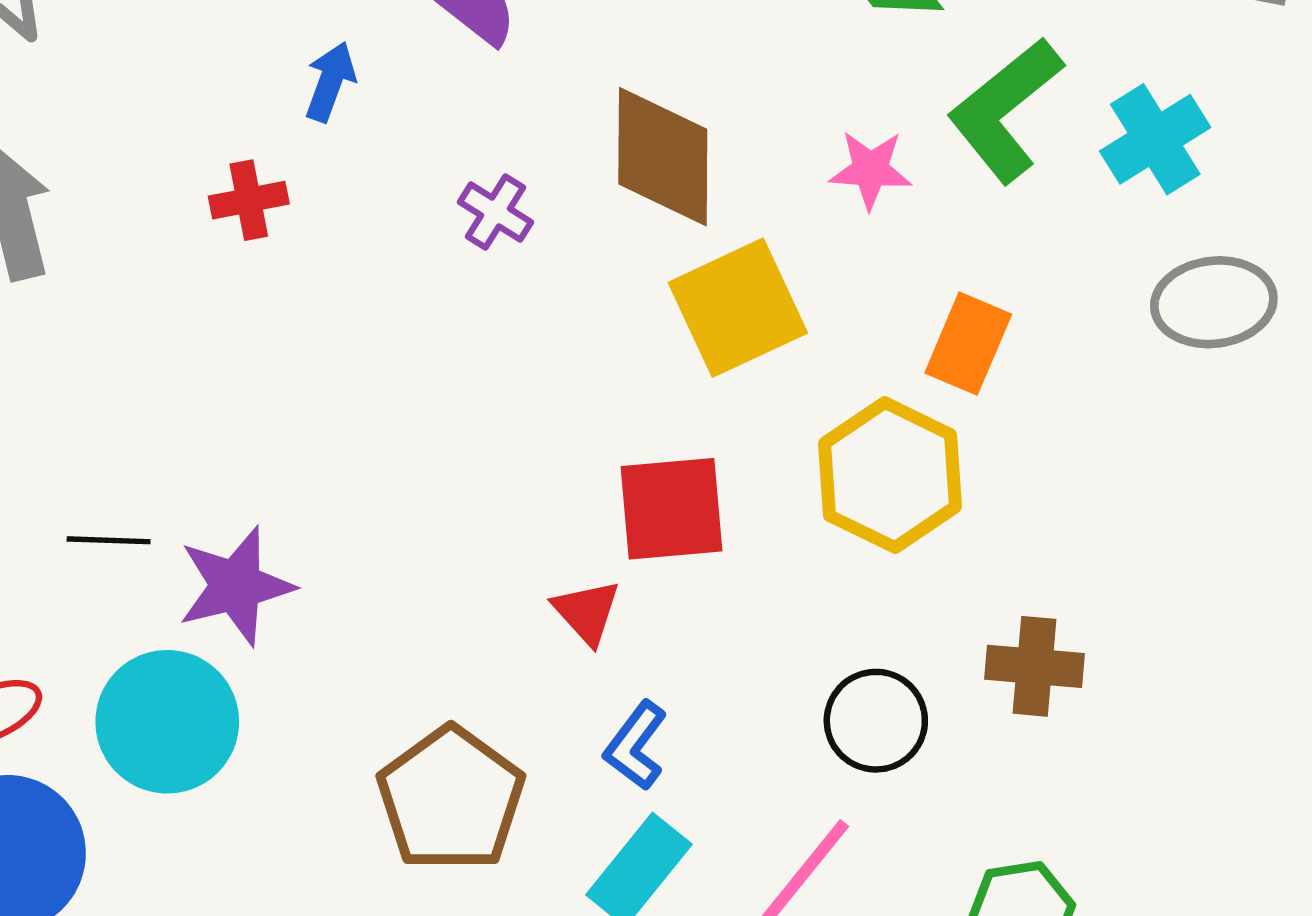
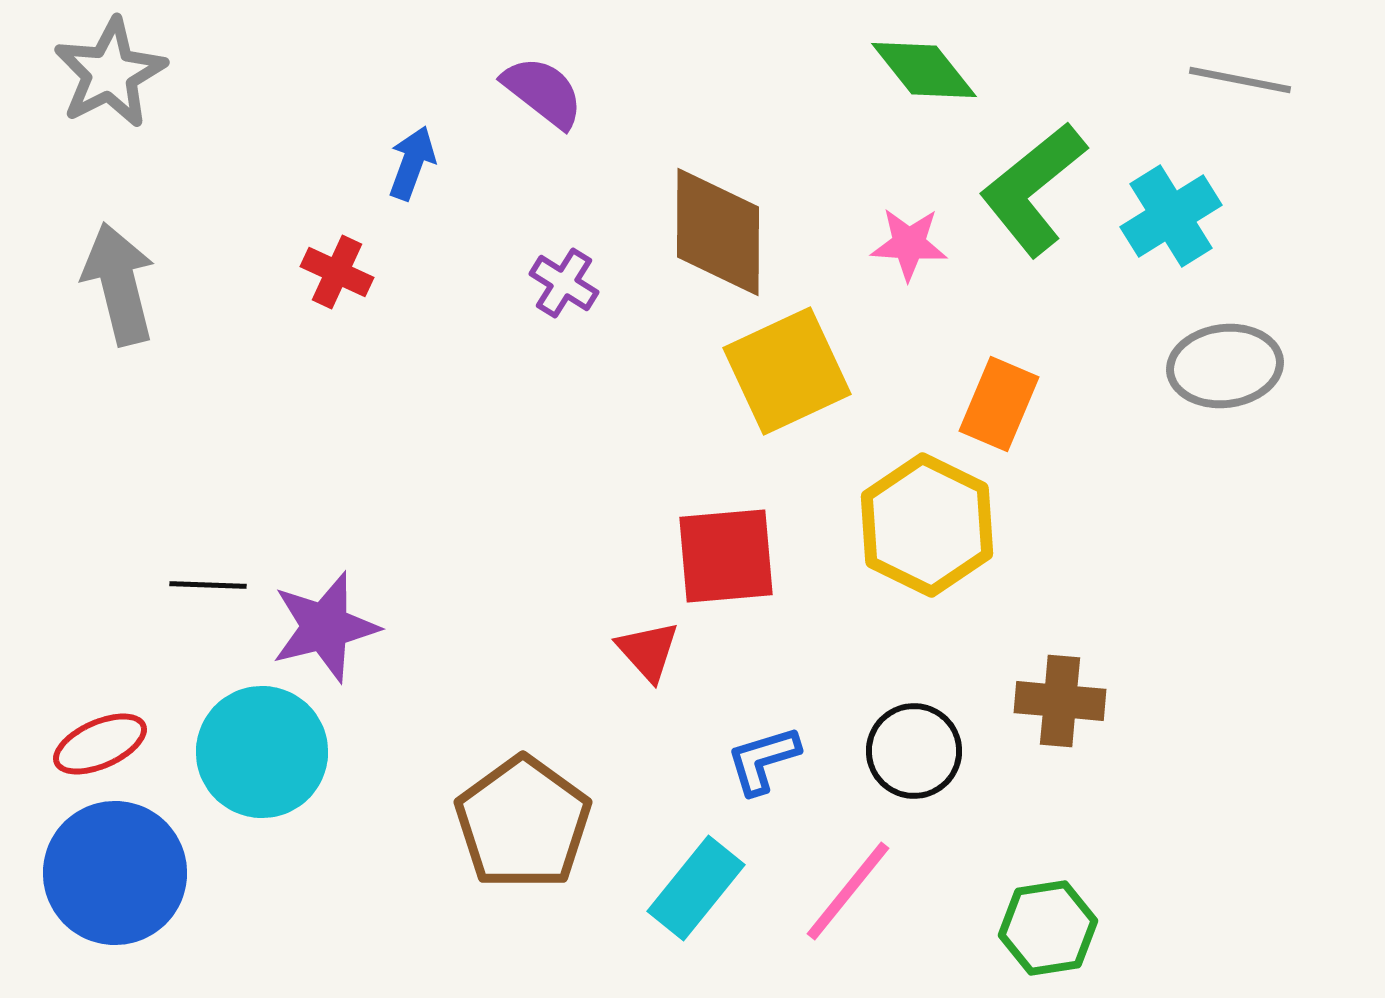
red cross: (249, 200) -> (337, 272), turned 36
blue L-shape: (636, 746) -> (763, 760), moved, turned 36

